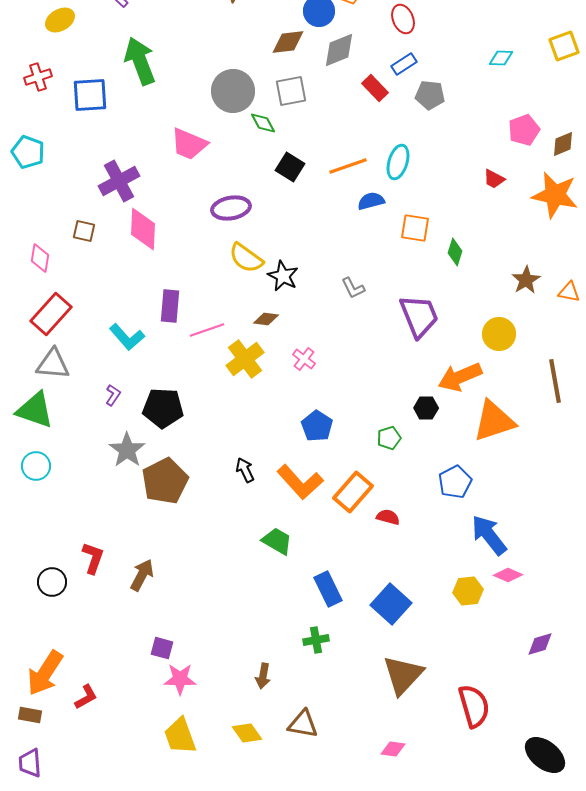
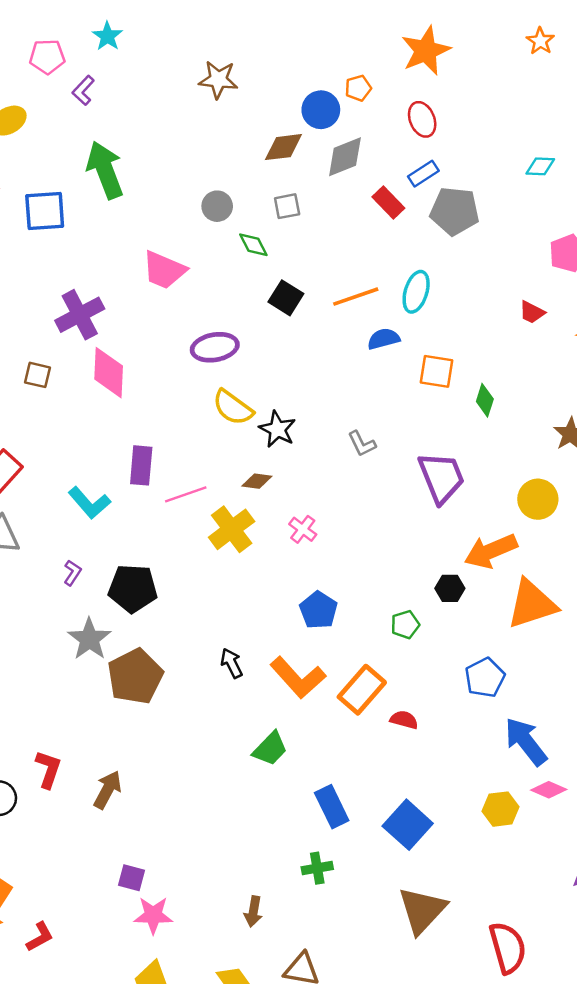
gray circle: (233, 91) -> (217, 206), size x0.6
gray square: (291, 91) -> (287, 206), size x0.7
gray pentagon: (430, 95) -> (455, 211), size x1.4
green trapezoid: (277, 541) -> (270, 749), turned 104

